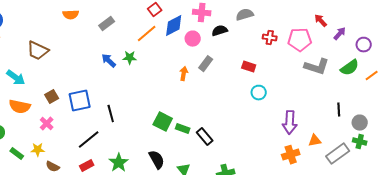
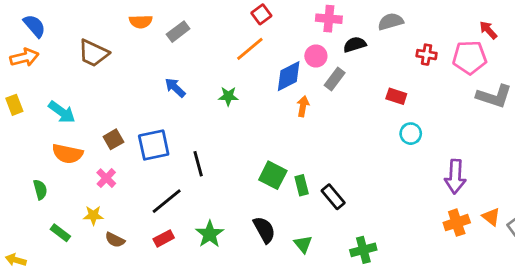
red arrow: (321, 21) -> (488, 30), moved
gray rectangle: (107, 24) -> (178, 32), moved
blue diamond: (174, 26) -> (289, 76), moved
brown trapezoid: (38, 51) -> (93, 53), moved
green star: (130, 58) -> (228, 96), moved
blue arrow: (109, 61) -> (175, 88), moved
gray rectangle: (206, 64) -> (335, 79), moved
green rectangle: (183, 129) -> (302, 185), turned 56
orange triangle: (315, 141) -> (491, 217), moved, turned 48
green rectangle: (17, 154) -> (60, 233), moved

